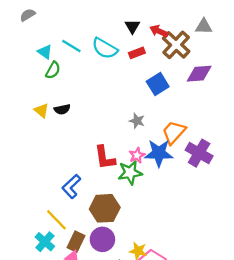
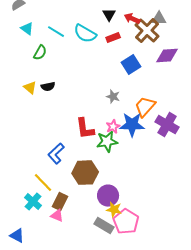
gray triangle: (204, 26) -> (159, 19), moved
cyan triangle: (45, 52) -> (27, 29), moved
purple circle: (102, 239) -> (108, 196), moved

